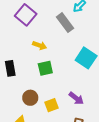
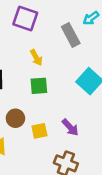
purple square: (26, 15) -> (25, 19), turned -30
yellow arrow: (40, 45) -> (36, 58), turned 32

